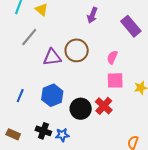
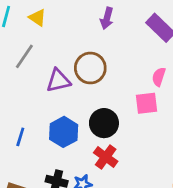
pink semicircle: (112, 57) -> (159, 77), moved
red cross: (104, 106) -> (106, 157), moved
black circle: (81, 109) -> (104, 123), moved

